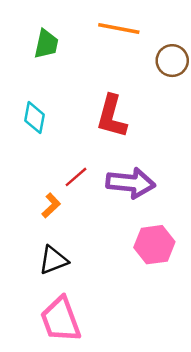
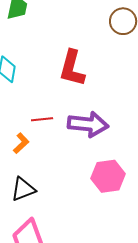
red line: (76, 177) -> (42, 119), turned 35

